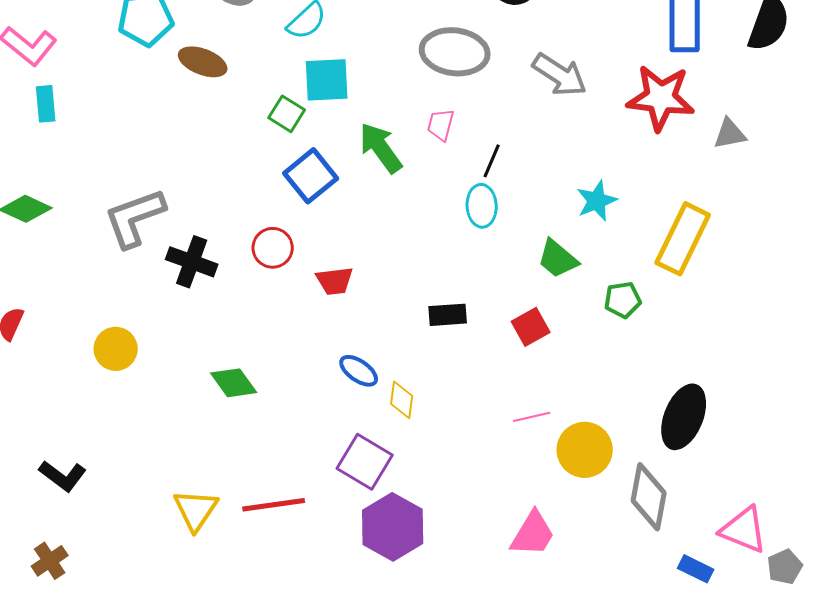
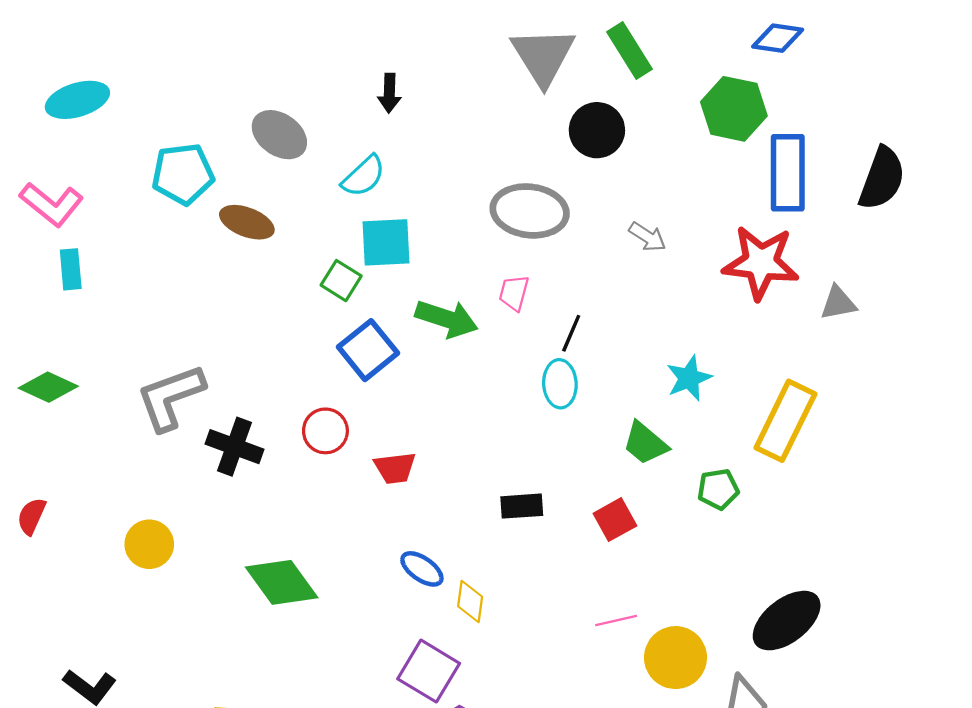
gray arrow: (560, 75) -> (647, 237), size x0.6
green arrow: (381, 148) -> (447, 319), turned 144
green diamond: (234, 383) -> (282, 582), size x1.4
black ellipse: (684, 417) -> (787, 621), turned 30

